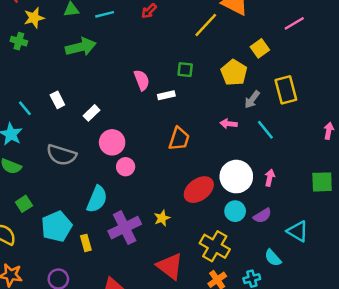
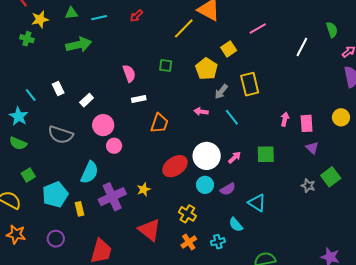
white rectangle: (166, 95) -> (139, 99), moved
pink arrow: (270, 178) -> (235, 157), turned 32
green square: (322, 182) -> (266, 154), moved
yellow cross: (215, 246) -> (187, 214), size x0.7

